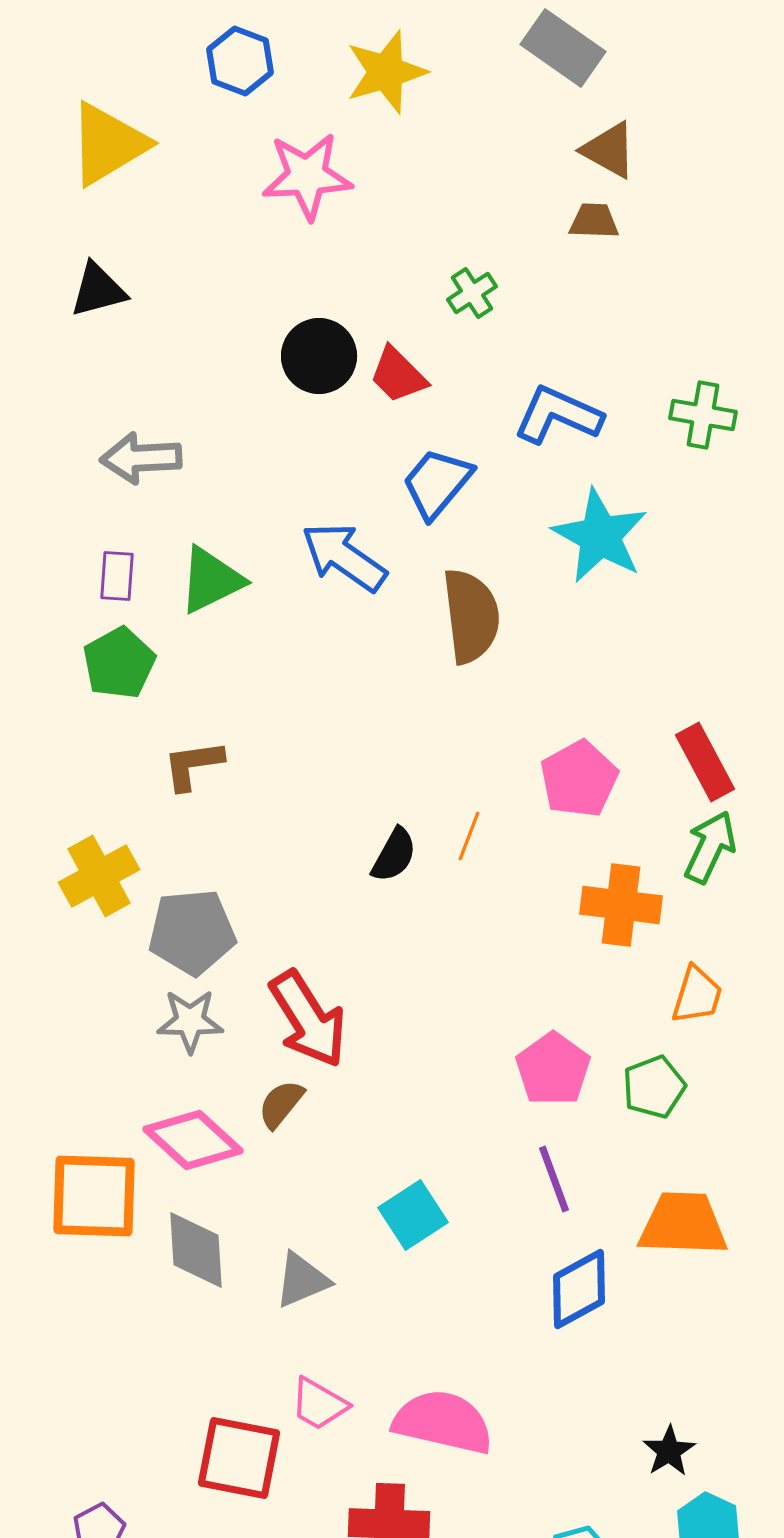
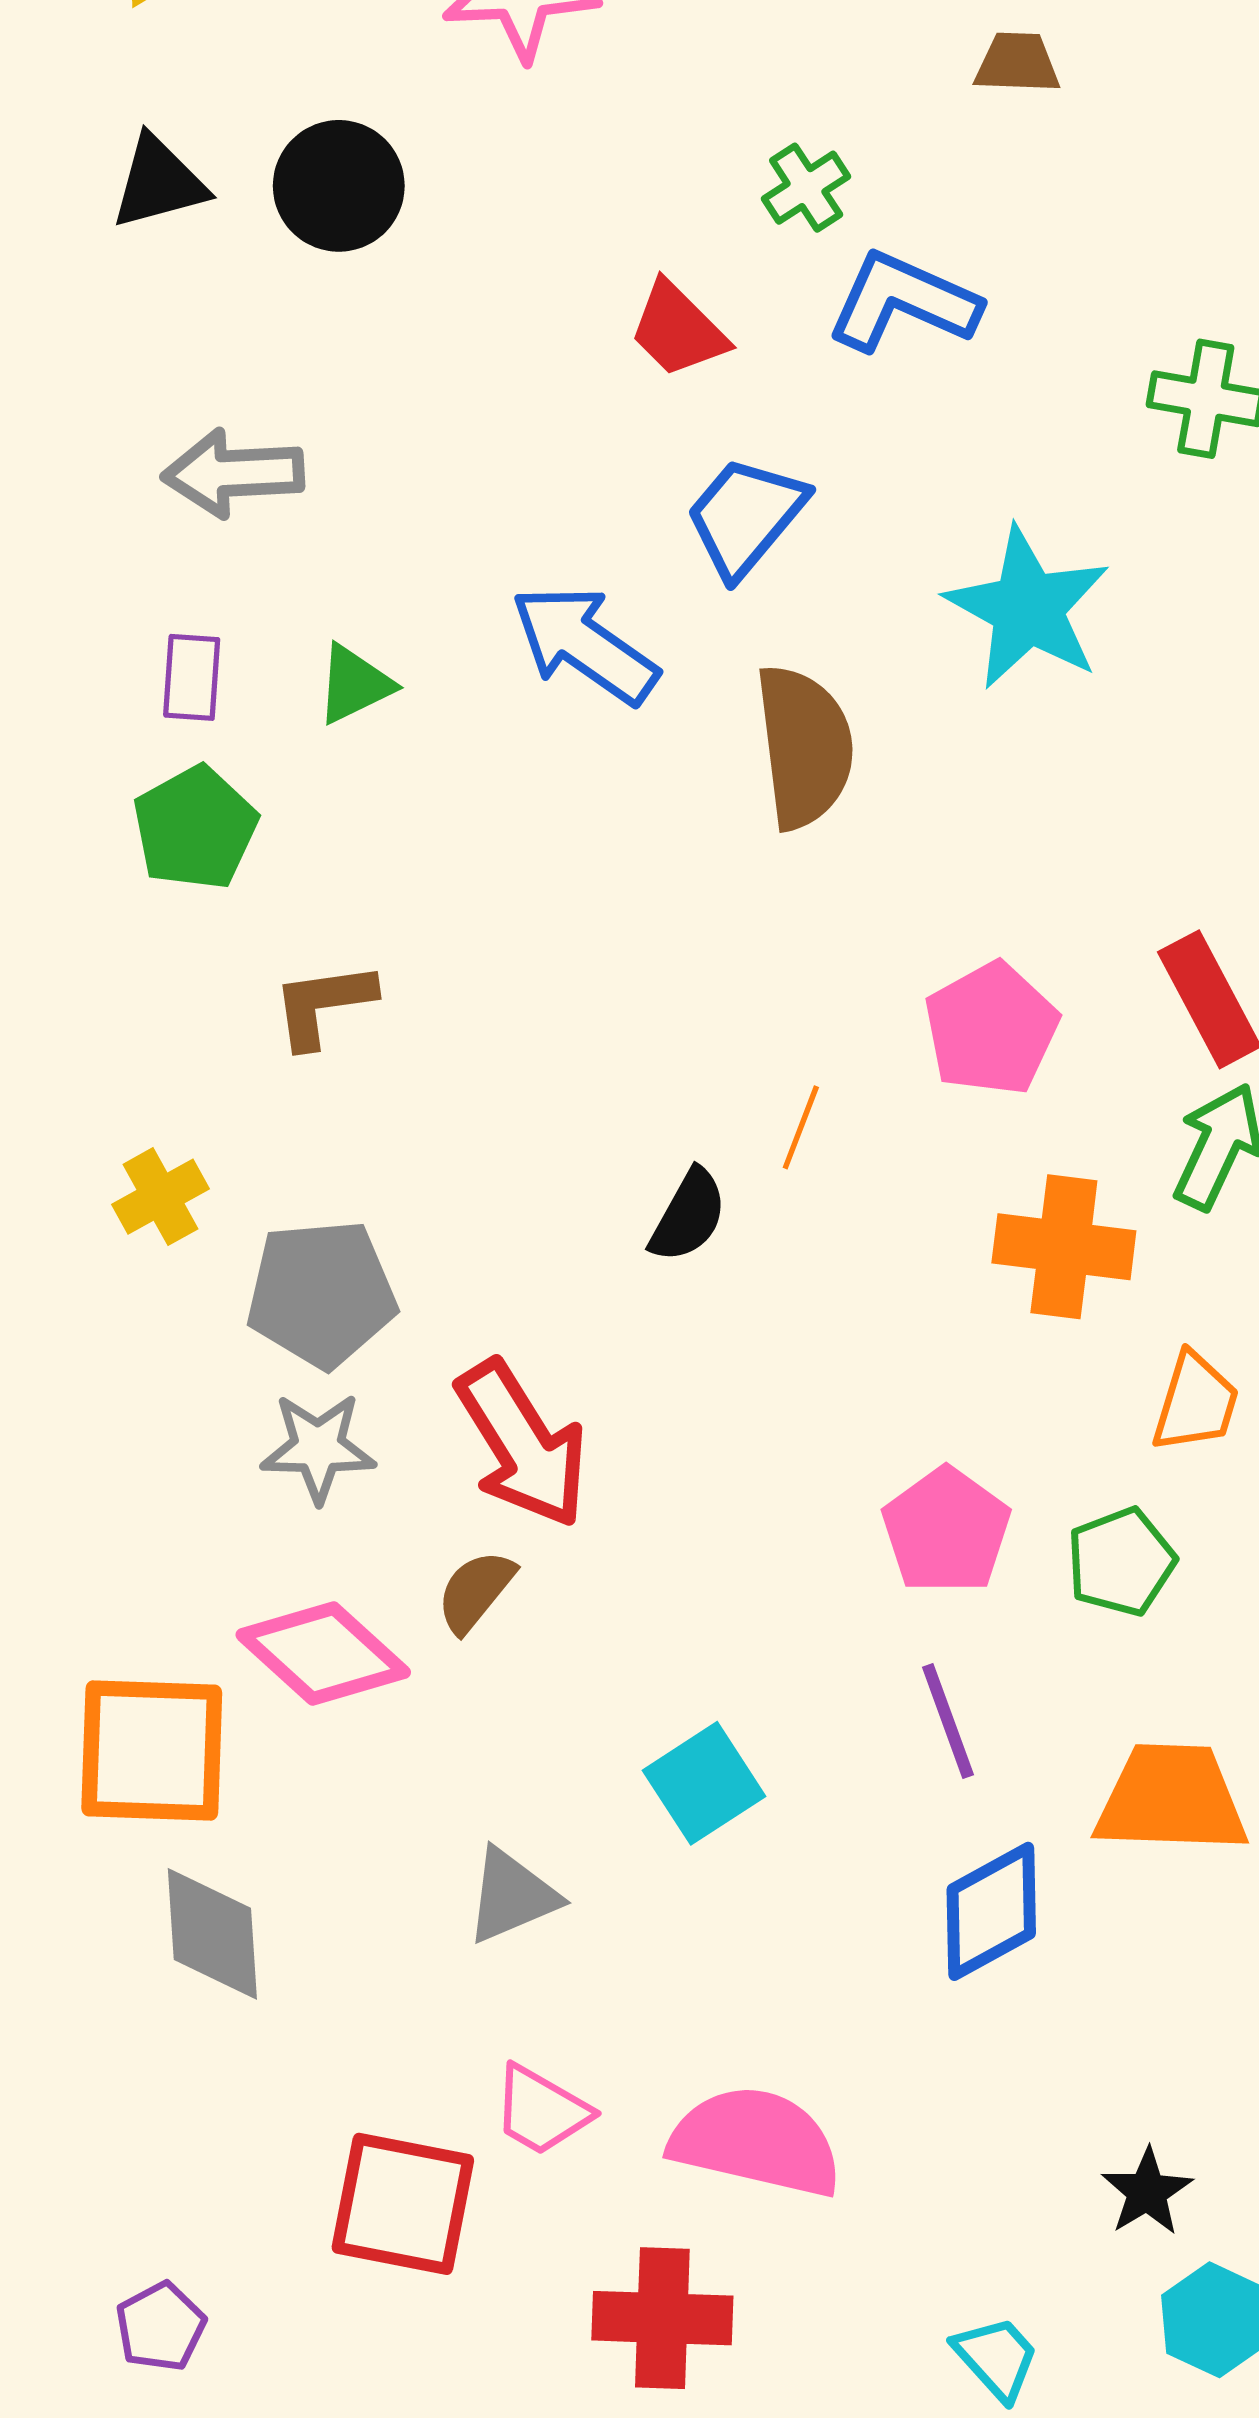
black circle: (319, 356) -> (339, 186), moved
blue L-shape: (558, 415) -> (903, 302), moved
green triangle: (211, 580) -> (354, 684), size x0.7
black semicircle: (394, 855) -> (688, 1216), moved
yellow cross: (99, 876) -> (160, 1197), size x0.7
gray diamond: (196, 1250) -> (212, 1934), moved

